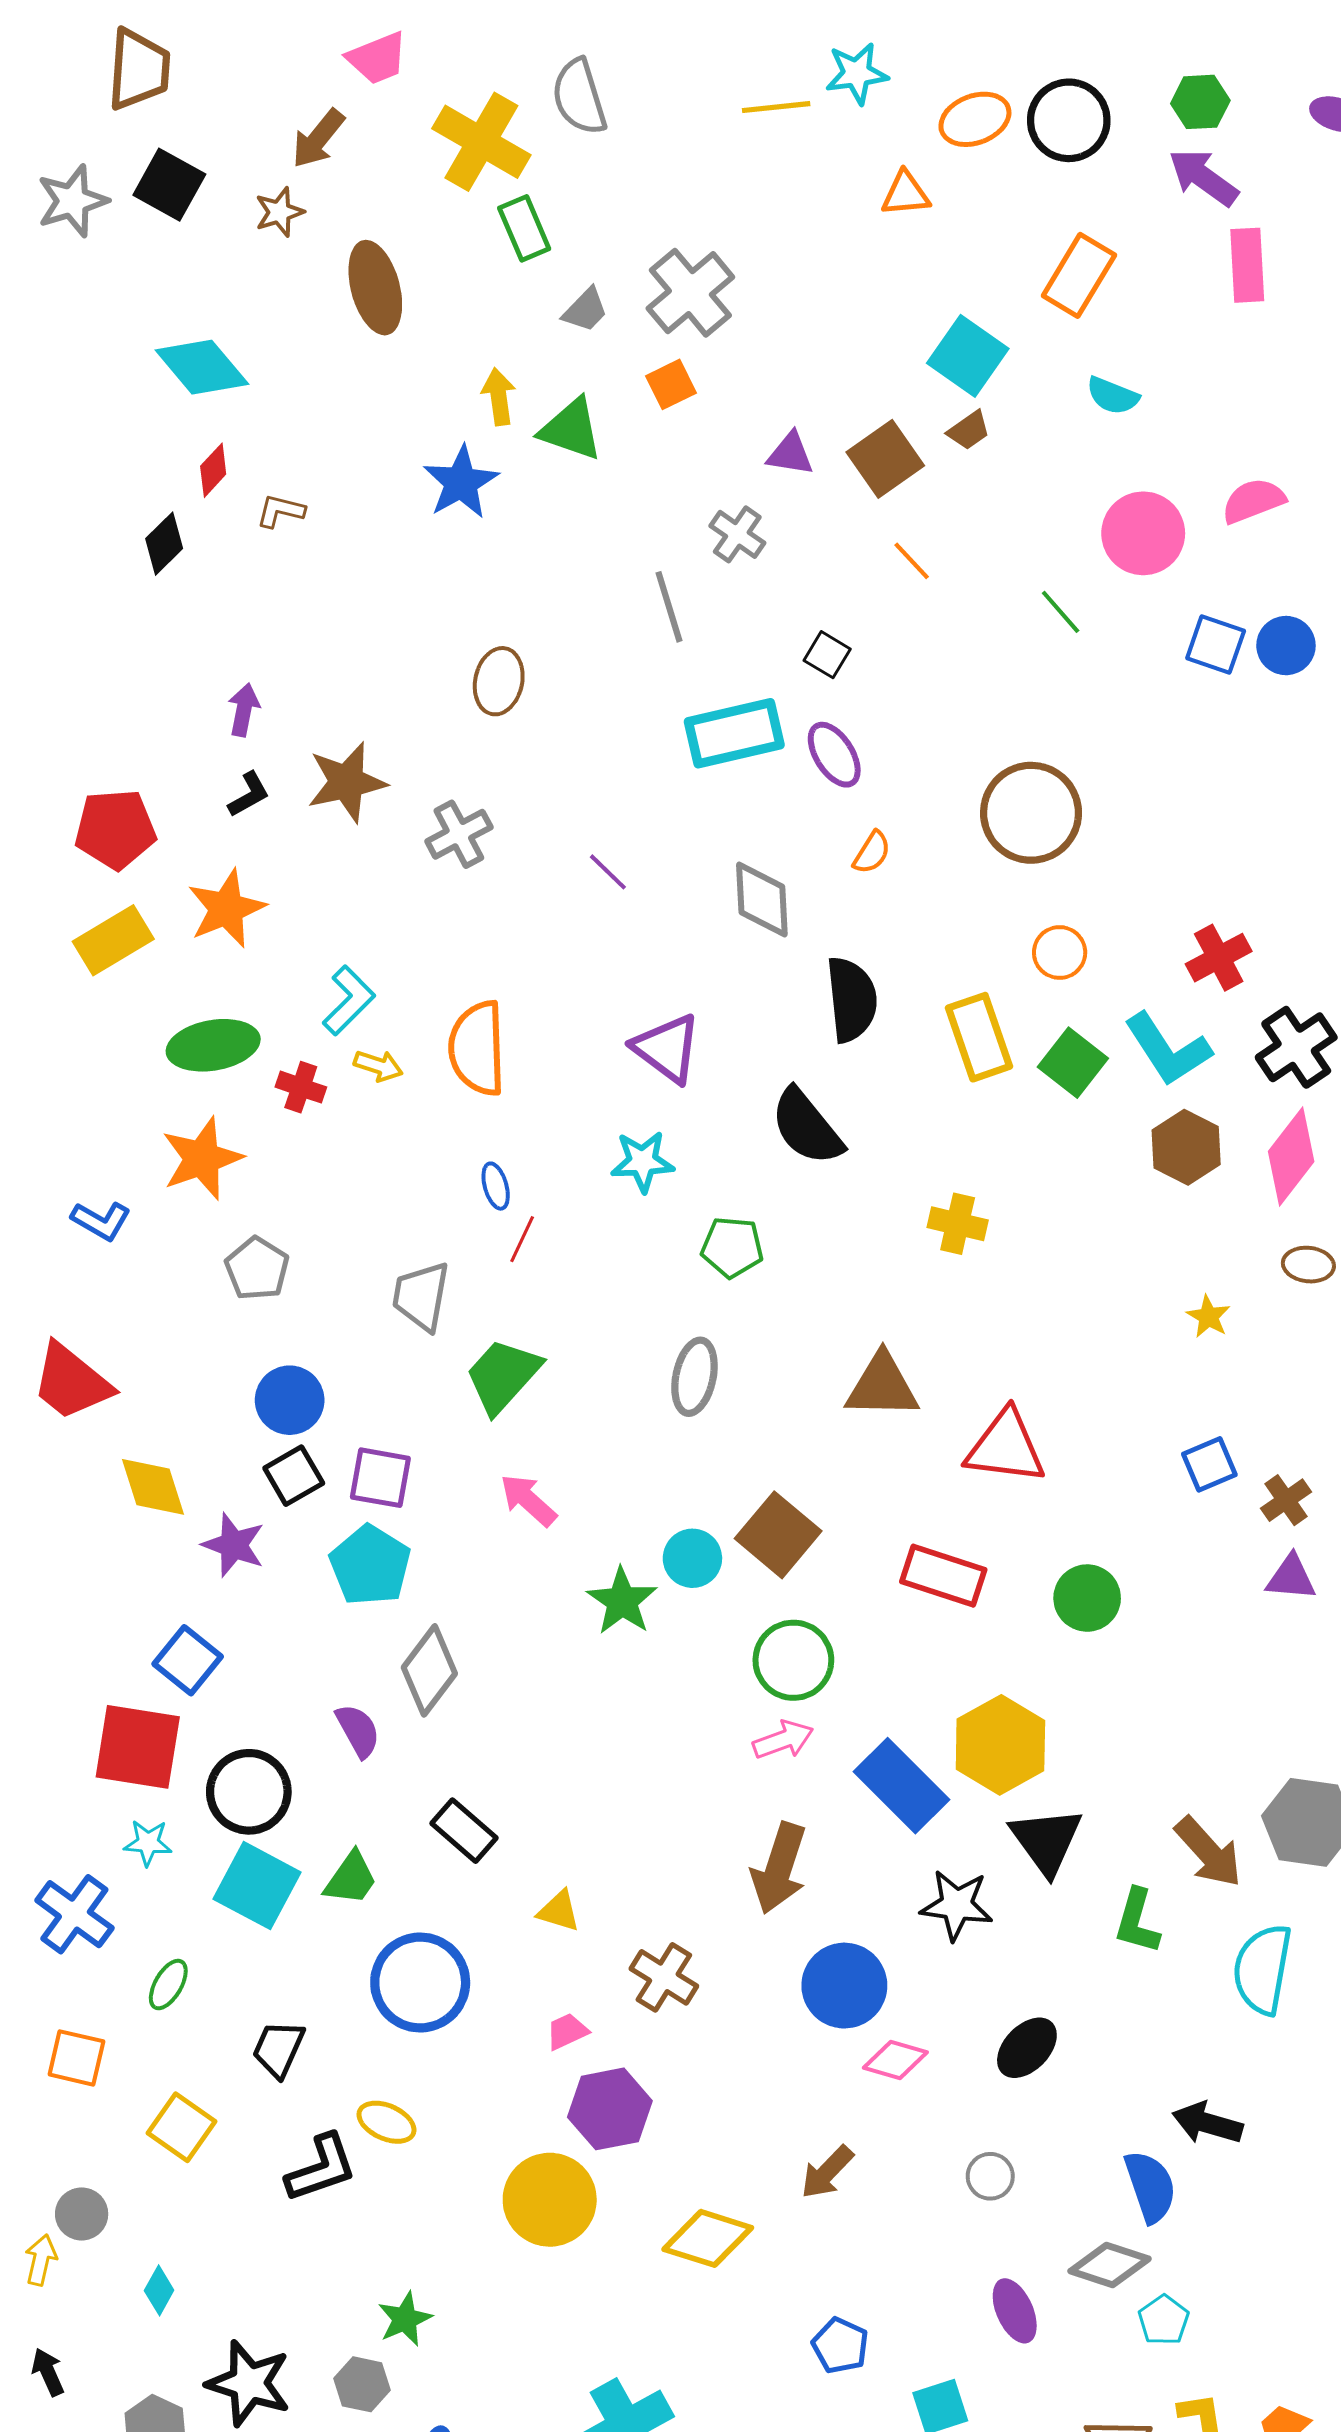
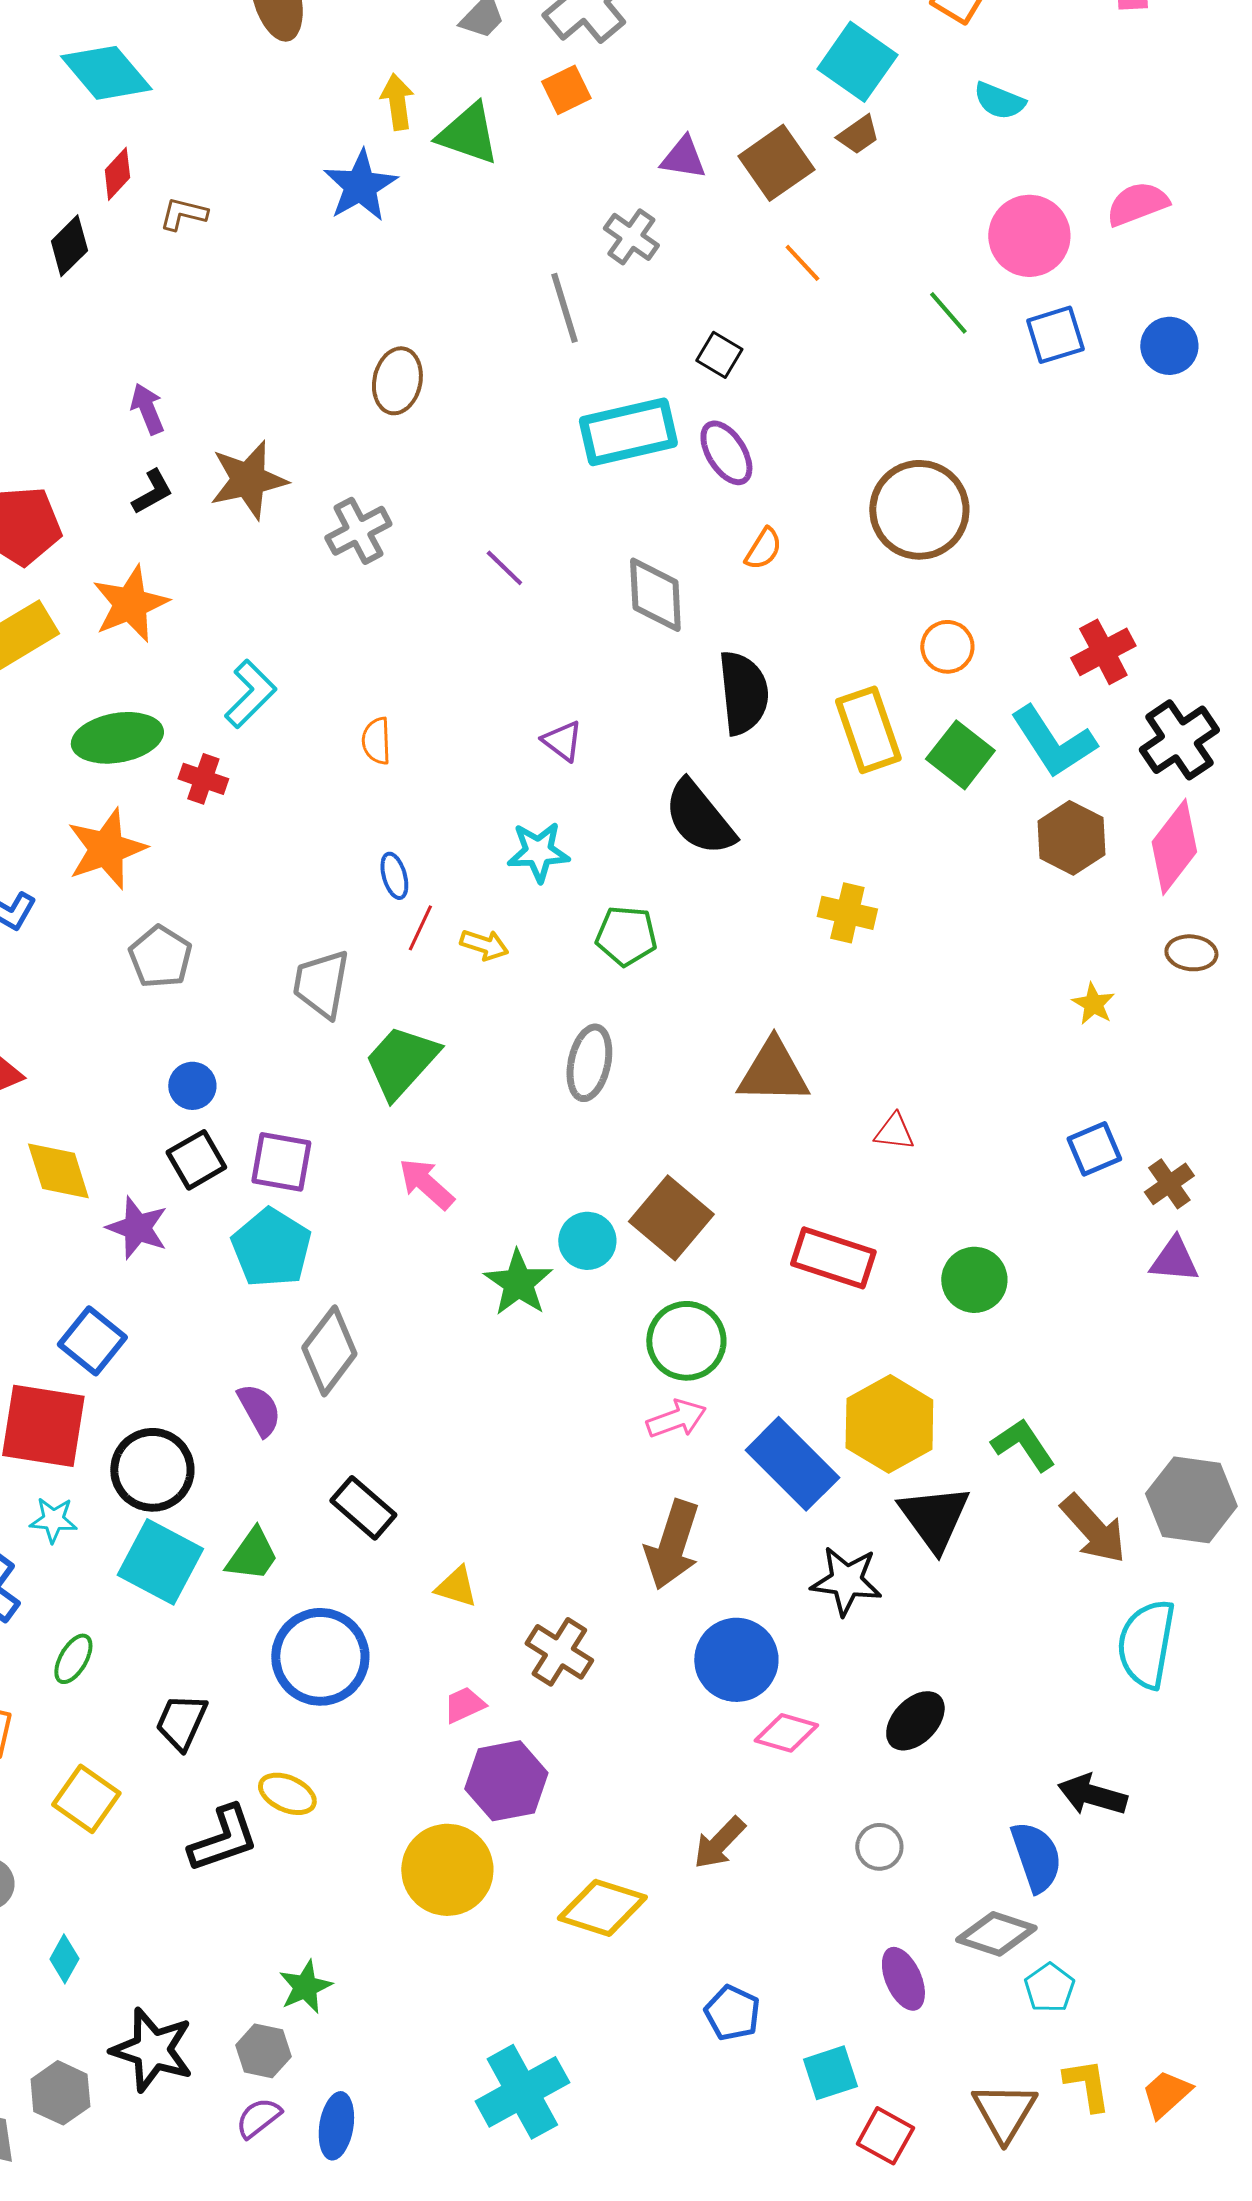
blue square: (1216, 645) -> (1055, 335), moved, turned -36
purple arrow: (244, 710) -> (147, 409), turned -33
orange semicircle: (477, 1048) -> (376, 741), size x0.5
purple triangle: (667, 1048) -> (562, 741), size x0.6
yellow arrow: (378, 1066) -> (484, 945), moved
blue circle: (290, 1400) -> (192, 1086), size x0.7
red triangle: (1006, 1447) -> (894, 1132), size x0.5
green L-shape: (1137, 1921) -> (1023, 1445), moved, turned 130

